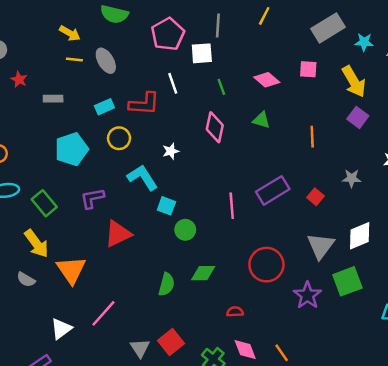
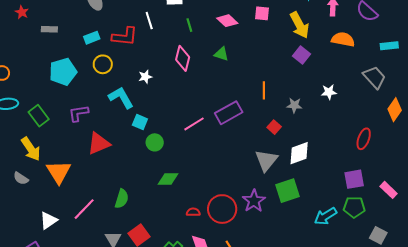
orange line: (312, 137) -> (264, 90), moved
red square: (316, 197) -> (274, 127), moved
pink line: (232, 206) -> (194, 124), turned 60
red circle: (266, 265) -> (222, 209), moved
green semicircle: (166, 284) -> (122, 199), moved

